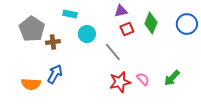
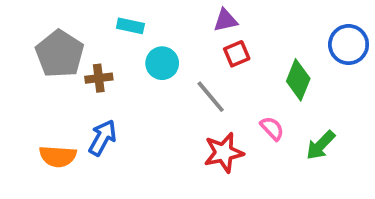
green diamond: (151, 23) -> (298, 80), moved
pink semicircle: (143, 79) -> (272, 128), moved

